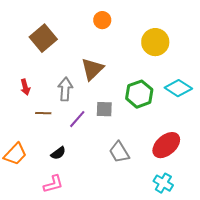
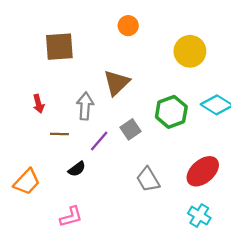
brown square: (43, 38) -> (59, 47), turned 36
gray square: (104, 109) -> (131, 129), turned -36
black semicircle: (58, 153) -> (77, 169), moved

